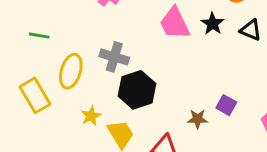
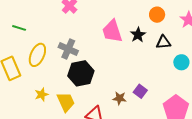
black triangle: (251, 30) -> (163, 42), turned -35
yellow star: (91, 116) -> (42, 95), moved

